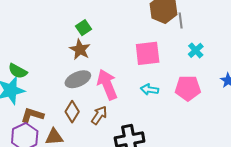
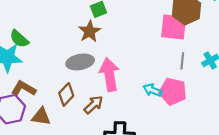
gray line: (181, 20) -> (182, 61), moved
pink square: (148, 53) -> (174, 27), moved
pink pentagon: (188, 88) -> (173, 91), moved

